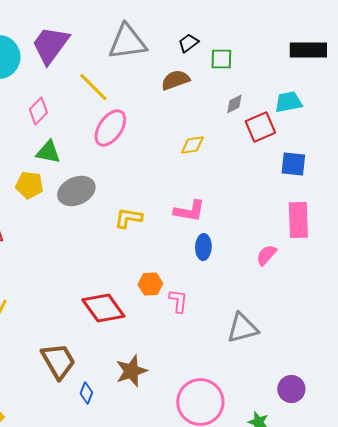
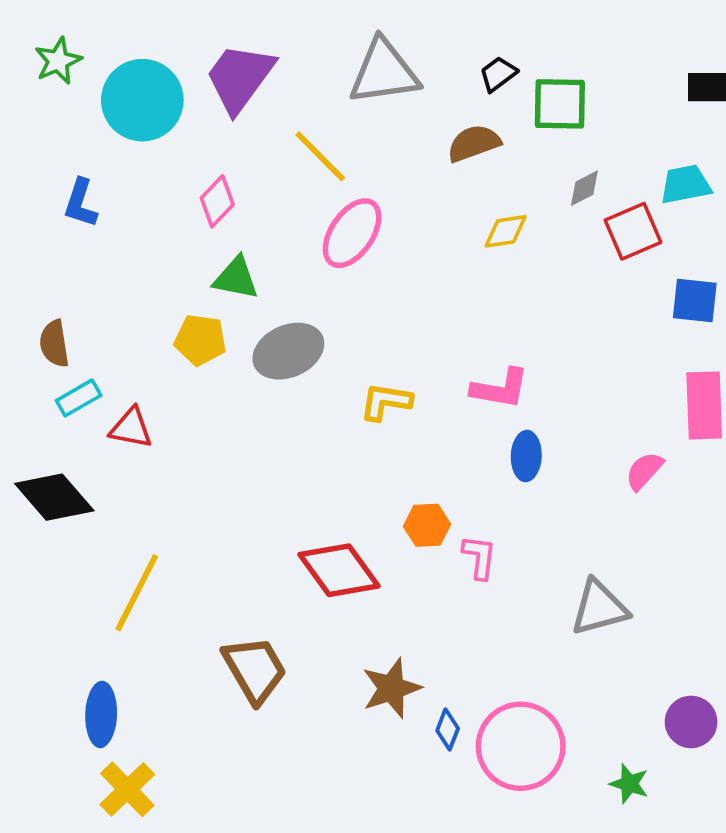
green square: (221, 59) -> (560, 104), size x1.4
yellow diamond: (192, 145) -> (506, 231), moved
blue diamond: (86, 393) -> (448, 729), moved

